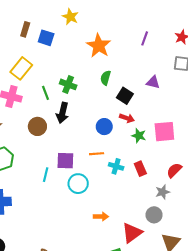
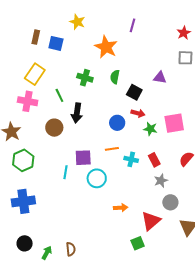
purple line: (145, 38) -> (132, 25), moved
green cross: (68, 84) -> (85, 78), moved
gray star: (163, 192) -> (161, 181), moved

